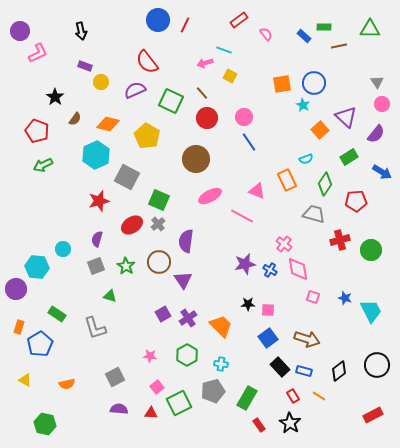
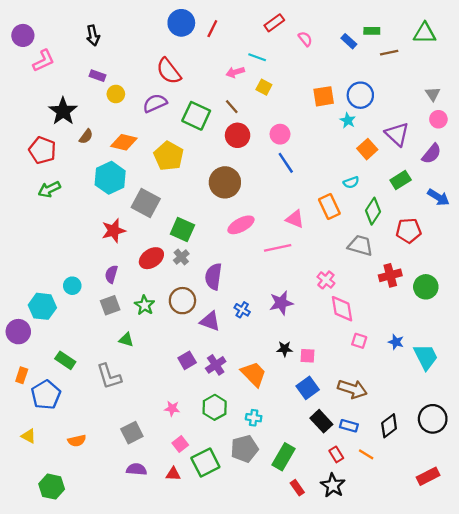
black star: (55, 97) -> (63, 111), size x1.4
pink line: (242, 216) -> (278, 248), turned -40
blue cross: (270, 270) -> (242, 310), moved
purple triangle: (183, 280) -> (210, 321), turned -36

